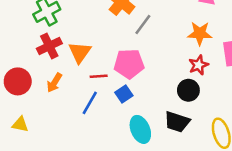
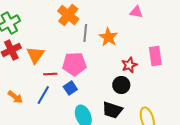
gray line: (143, 25) -> (85, 33), turned -30
orange star: (200, 33) -> (108, 37), moved, turned 30
orange arrow: (54, 83) -> (15, 97), moved, turned -84

